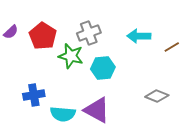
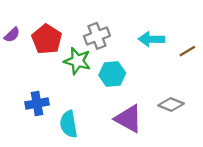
purple triangle: (97, 110) -> (129, 119), moved
cyan semicircle: (63, 114) -> (69, 124), turned 75

